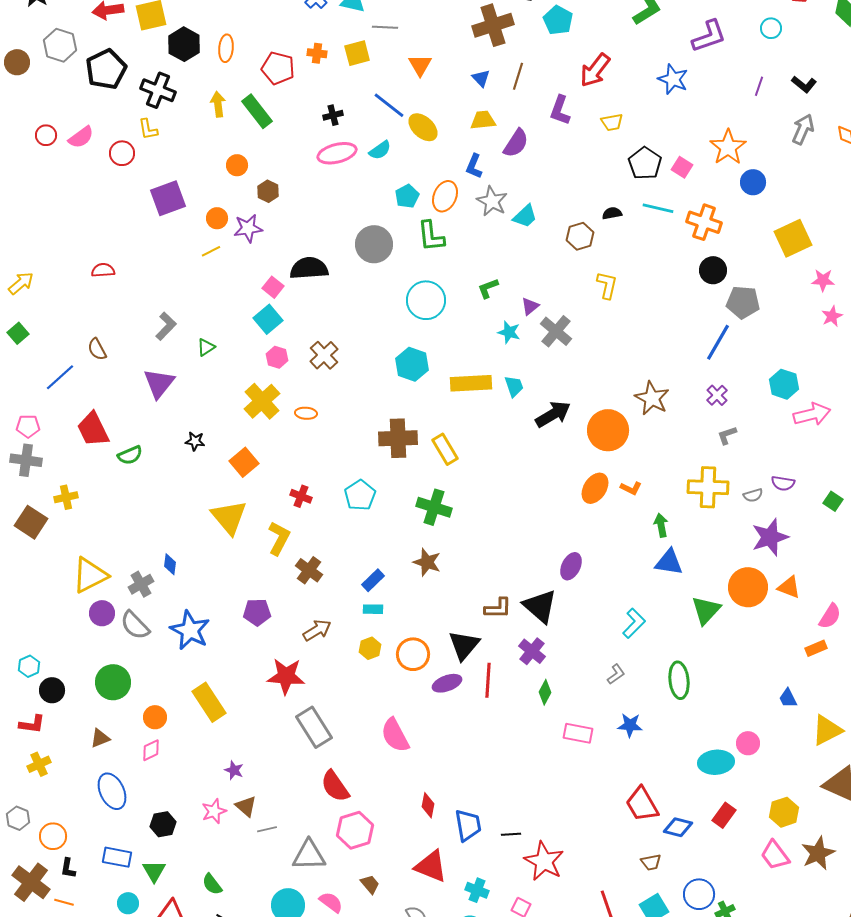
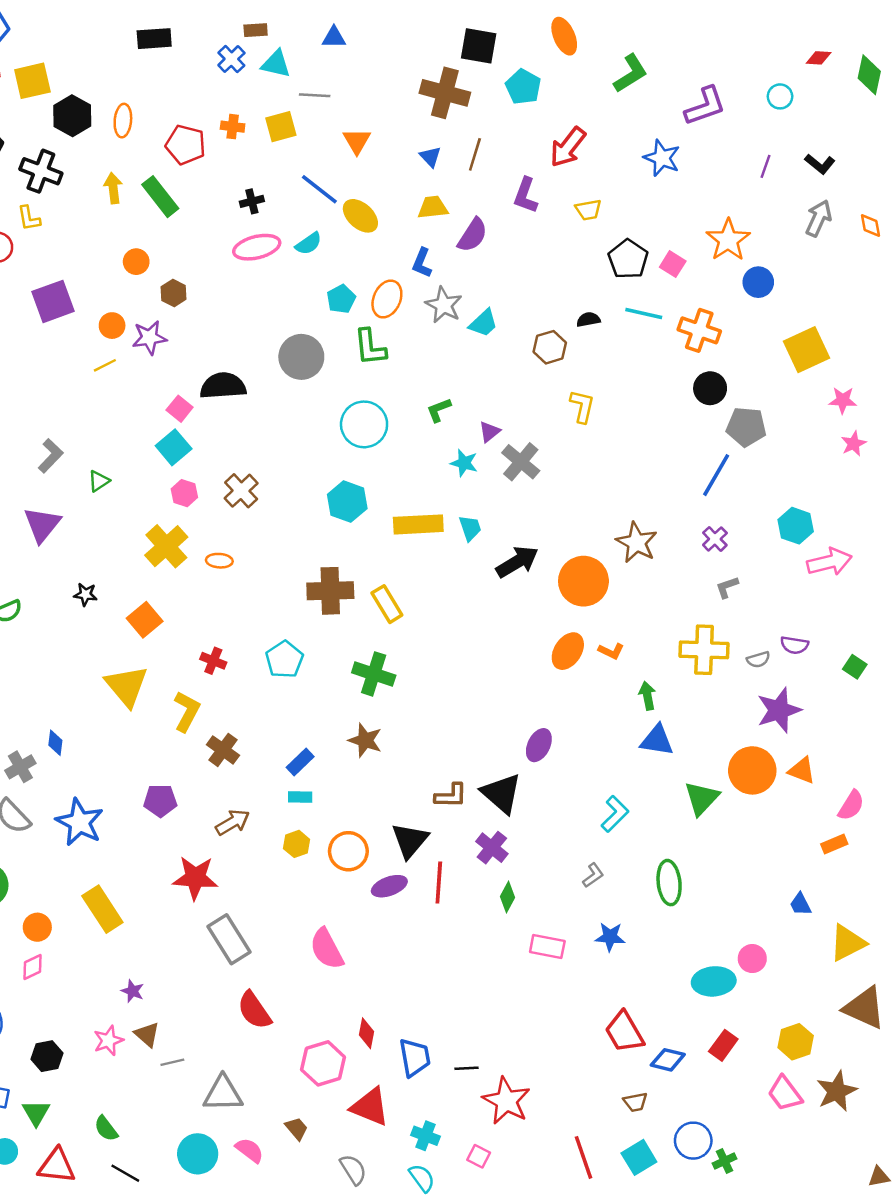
brown cross: (493, 25) -> (445, 93), turned 33
pink hexagon: (355, 830) -> (323, 1063), moved

